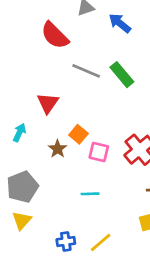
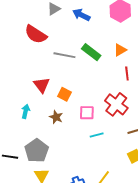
orange square: (78, 134) -> (64, 94), moved
cyan line: (90, 194) -> (97, 135), moved

